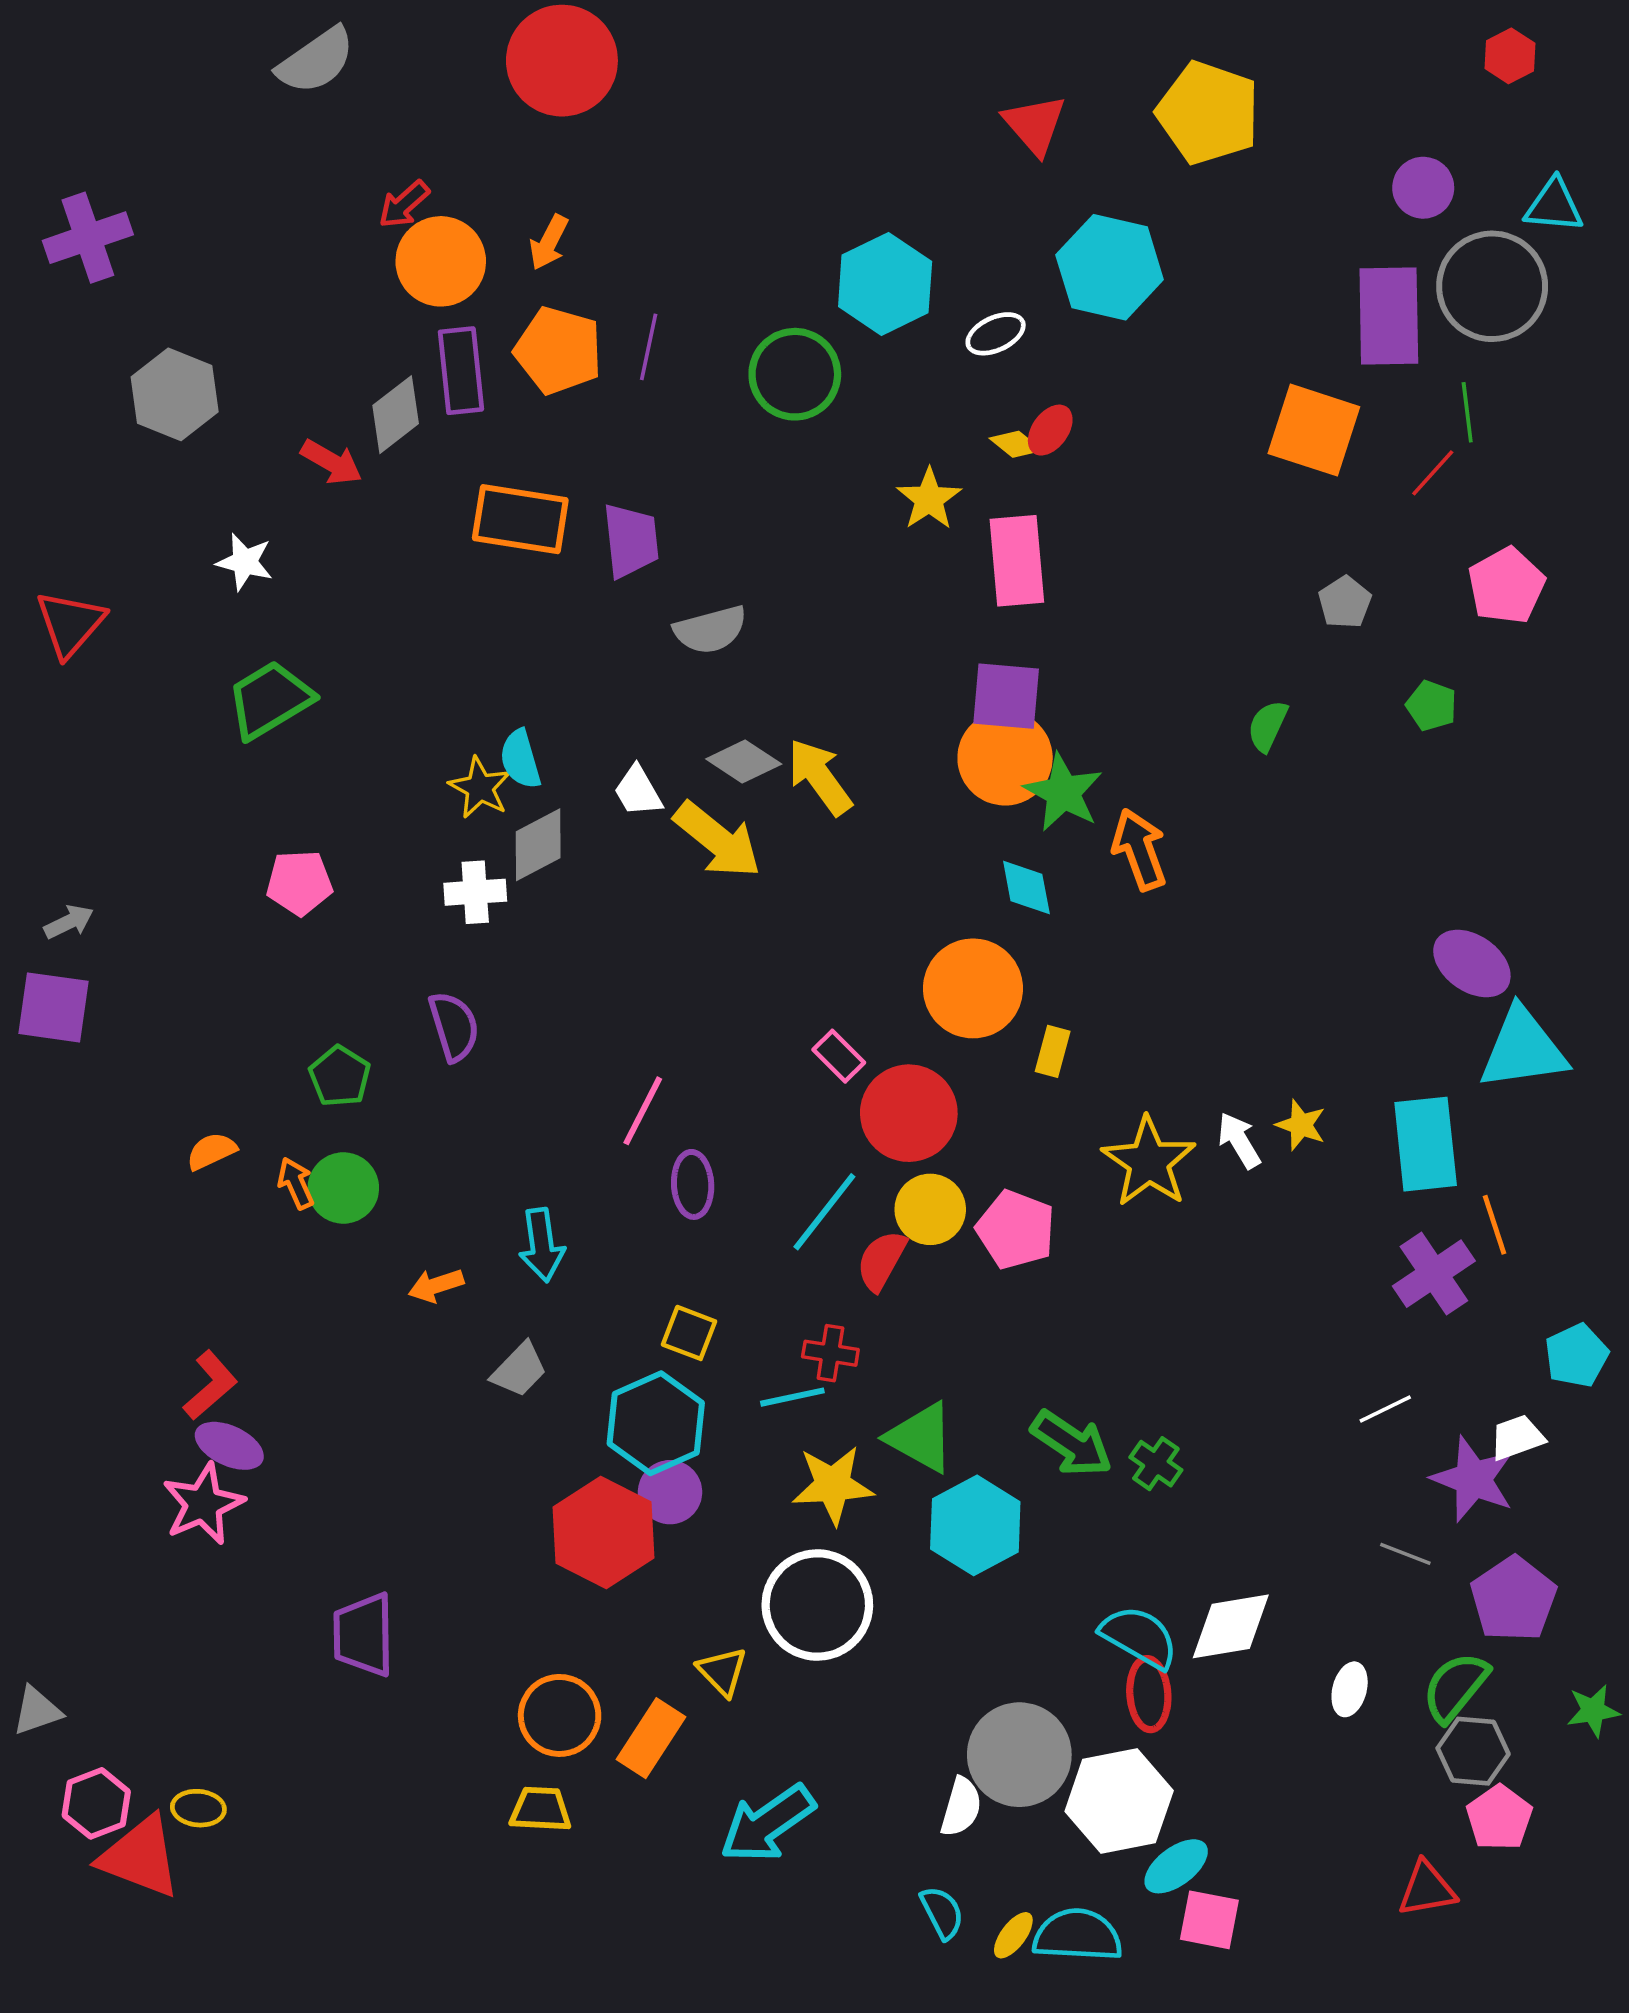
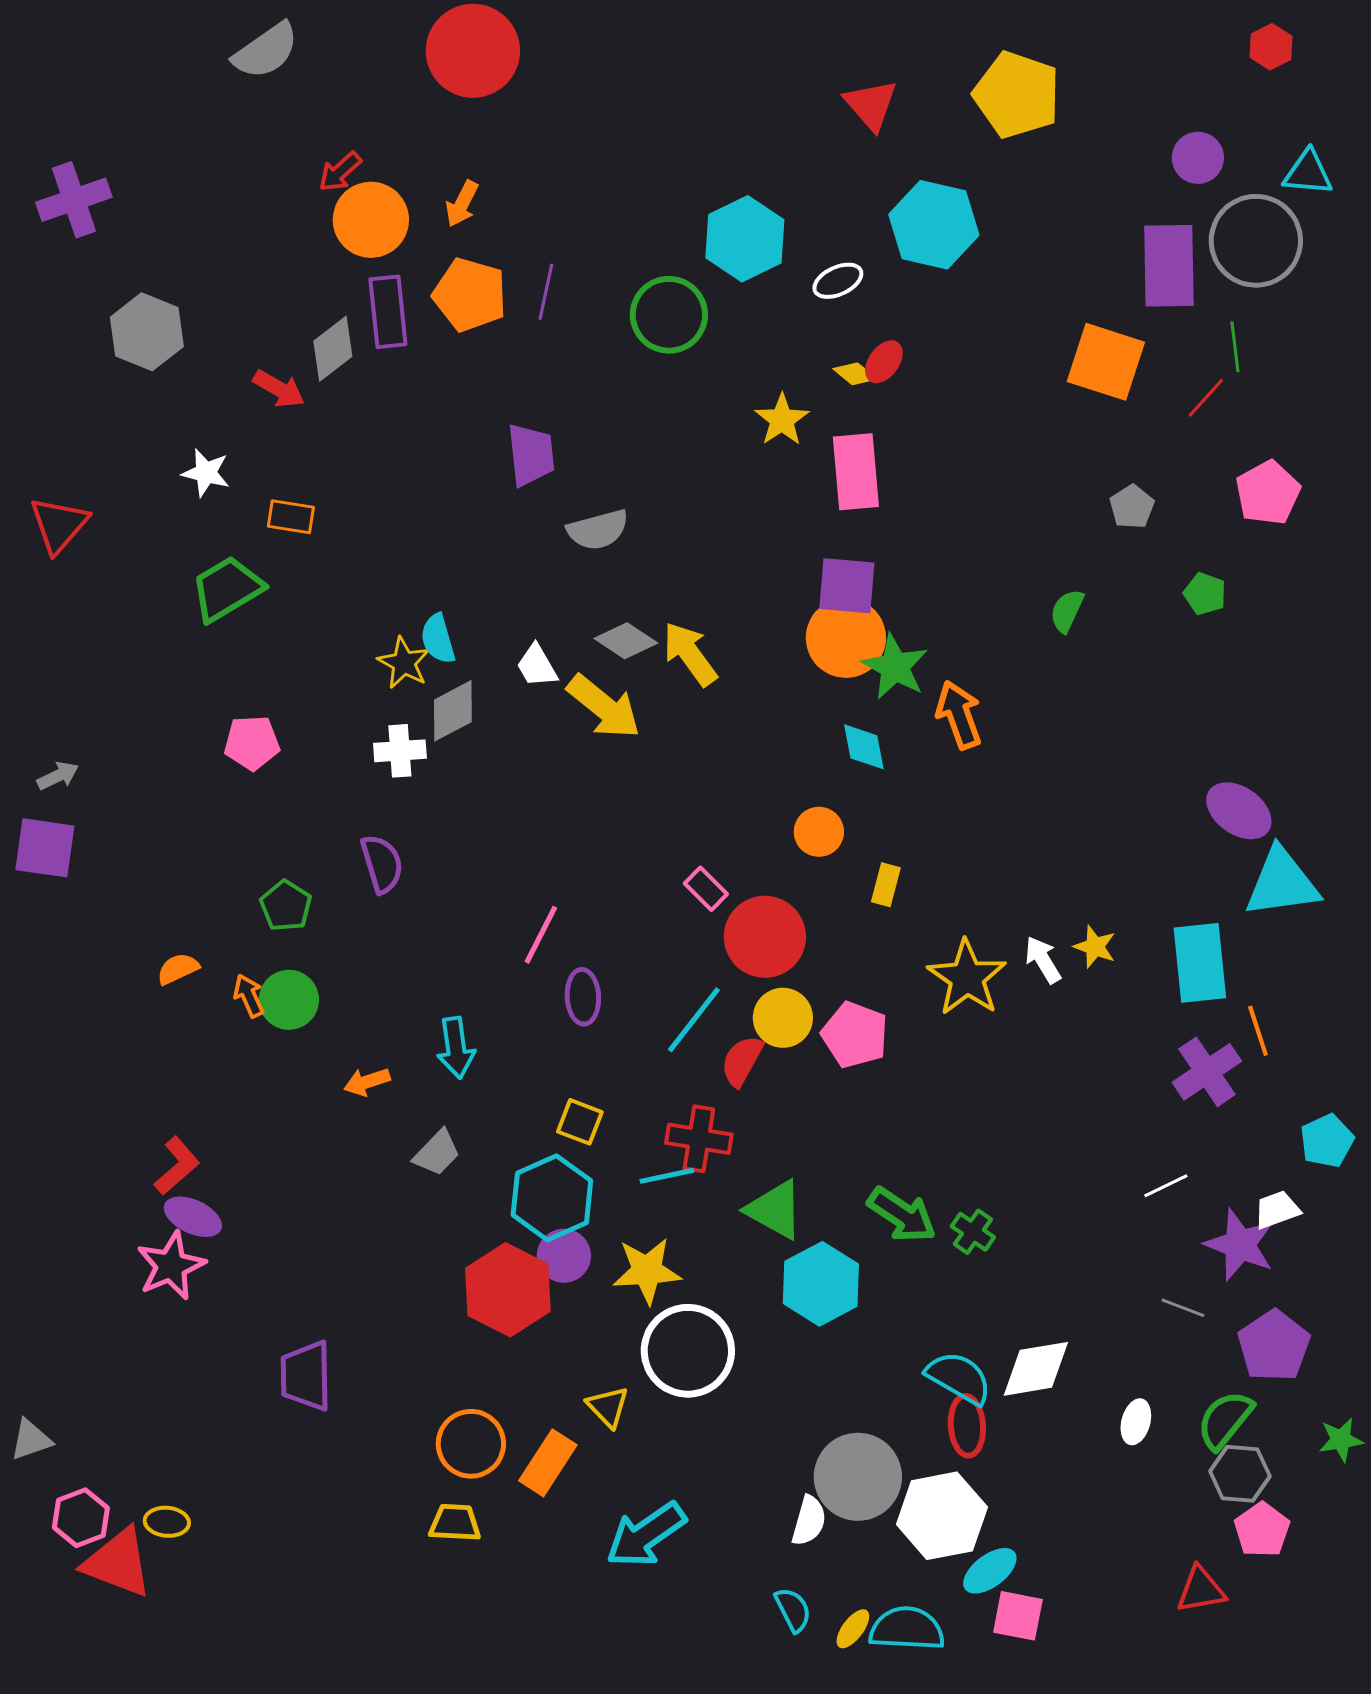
orange rectangle: (520, 519) -> (291, 517), moved, size x0.6
orange circle: (973, 988) -> (819, 832), size x0.6
red cross: (830, 1353) -> (699, 1139), size x1.4
yellow star: (833, 1485) -> (647, 1271), moved

